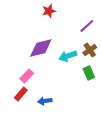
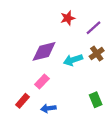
red star: (49, 11) -> (68, 18), moved
green rectangle: (89, 73) -> (96, 100), moved
pink rectangle: (27, 76) -> (42, 81), moved

